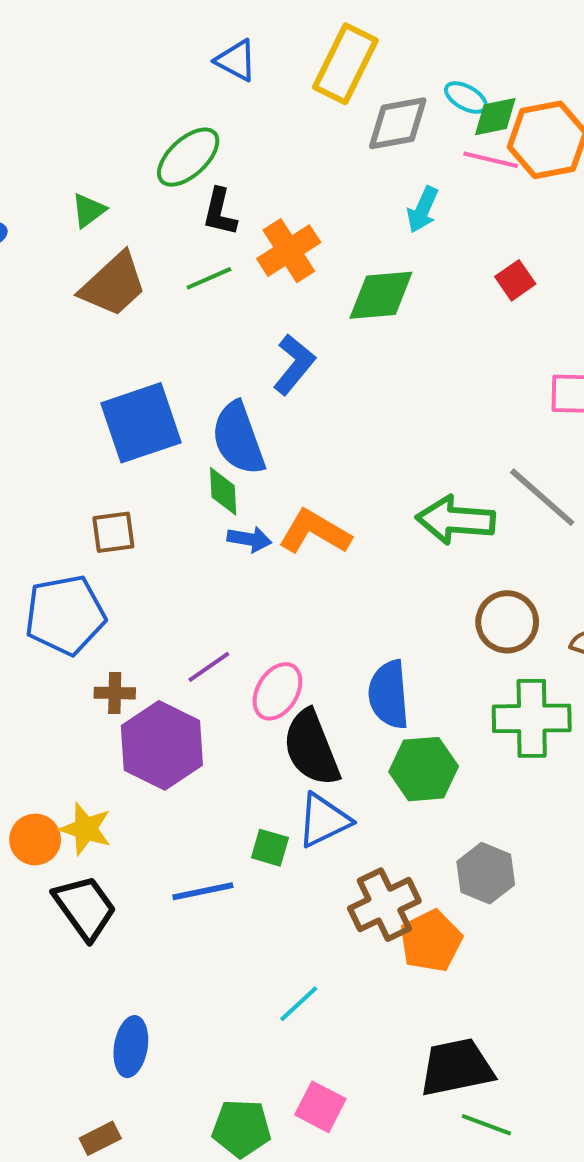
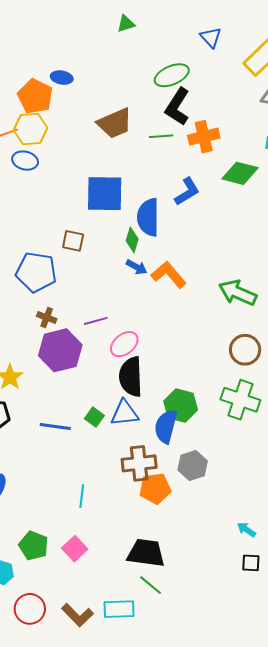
green triangle: (89, 210) -> (126, 24), moved
black L-shape: (220, 212) -> (177, 107), size x1.5
blue semicircle: (389, 694) -> (166, 426), moved
cyan line: (299, 1004) -> (82, 496), turned -60

